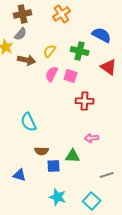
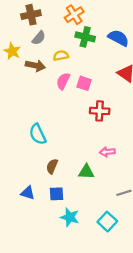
gray semicircle: (21, 34) -> (39, 38), moved
yellow semicircle: (50, 51) -> (61, 56), turned 40
green cross: (80, 51) -> (85, 37), moved
brown semicircle: (42, 151) -> (52, 166), turned 112
blue square: (54, 166) -> (56, 194), moved

